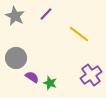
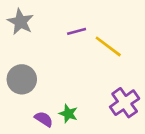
purple line: (46, 14) -> (77, 31), moved, turned 32
purple semicircle: (32, 77) -> (44, 119), moved

